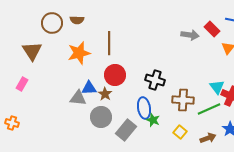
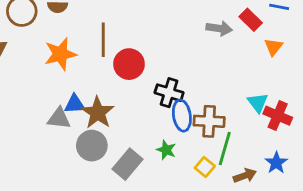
red circle: (115, 75) -> (129, 64), moved
brown star: (105, 94) -> (98, 113), size x1.6
blue ellipse: (144, 108) -> (182, 116), moved
green line: (209, 109) -> (225, 148), moved, turned -50

